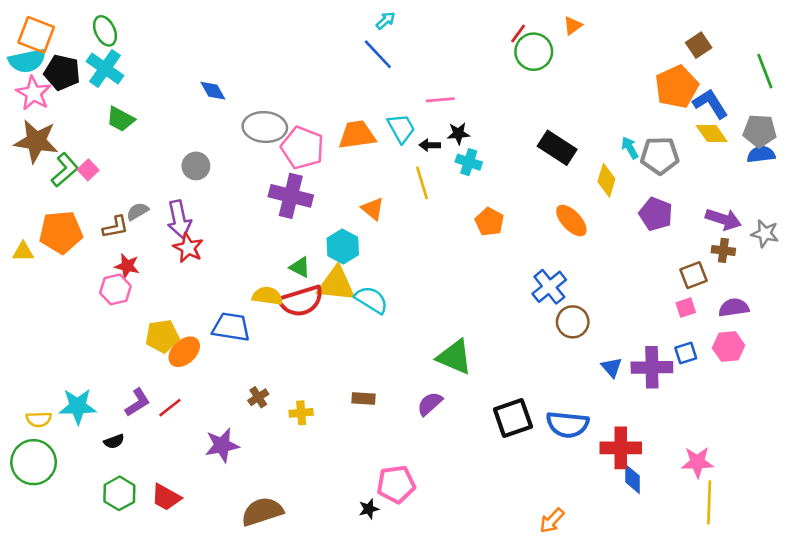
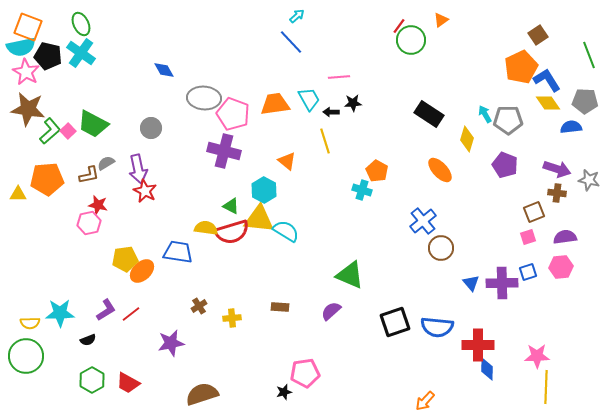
green trapezoid: (121, 119) -> (93, 124), moved, size x1.4
blue semicircle: (761, 154) -> (571, 127), moved
cyan cross: (469, 162) -> (362, 190), moved

